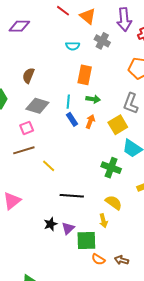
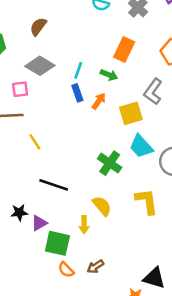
orange rectangle: (85, 75) -> (124, 49), moved
brown arrow: (122, 260) -> (95, 267), moved, turned -64

